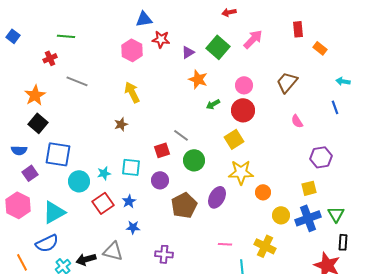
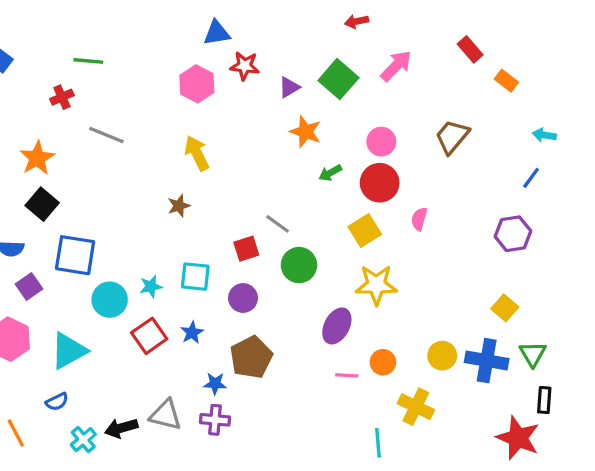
red rectangle: (298, 29) -> (470, 49), turned -35
blue line: (335, 107) -> (531, 178), turned 56
pink semicircle: (297, 121) -> (419, 219), moved, turned 48
purple hexagon: (321, 157) -> (513, 234), moved
yellow square: (309, 188) -> (505, 308), moved, turned -35
orange circle: (263, 192) -> (383, 362), moved
brown pentagon: (184, 205) -> (251, 357), moved
blue cross: (308, 218) -> (487, 361), turned 30
blue star: (133, 227) -> (215, 384), moved
blue semicircle: (47, 243) -> (57, 402), size x0.6
pink line: (225, 244) -> (347, 375), moved
purple cross: (164, 254) -> (215, 420), moved

